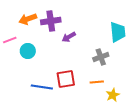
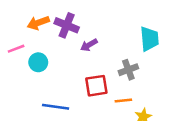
purple cross: (51, 21) -> (67, 25), turned 30
red square: (66, 79) -> (96, 86), moved

